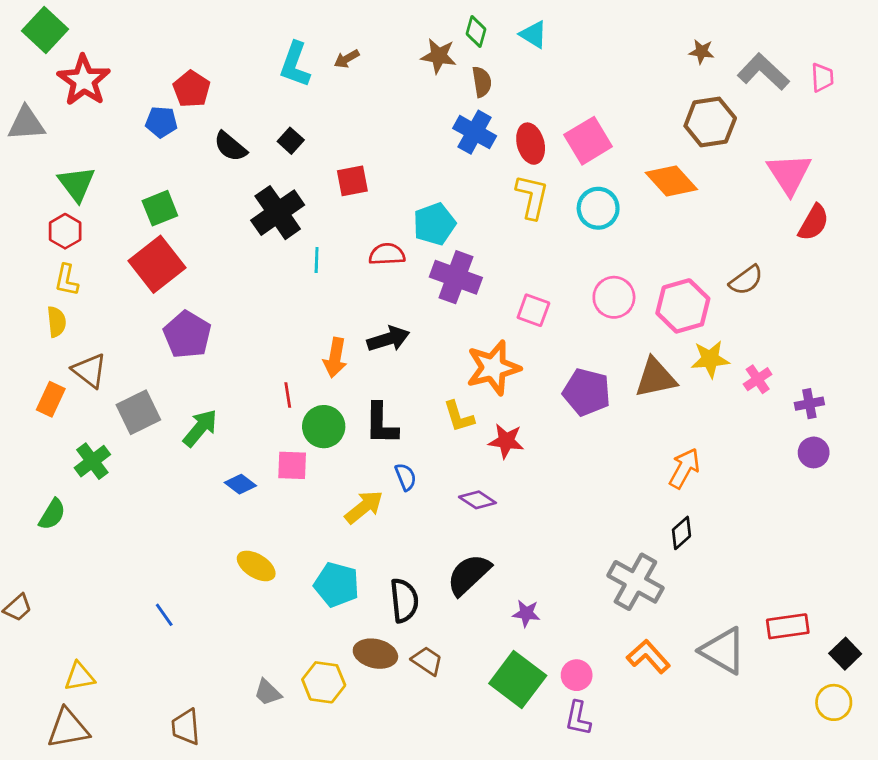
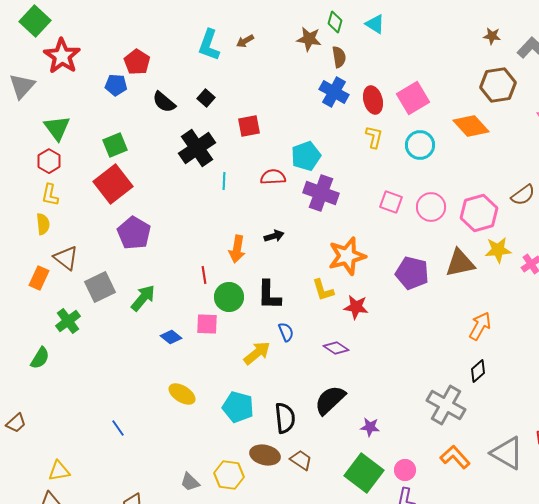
gray triangle: (26, 123) -> (22, 86), turned -44
yellow L-shape: (532, 197) -> (374, 137), size x0.7
pink square: (533, 310) -> (391, 202), moved
black arrow: (388, 339) -> (274, 236), size x0.7

